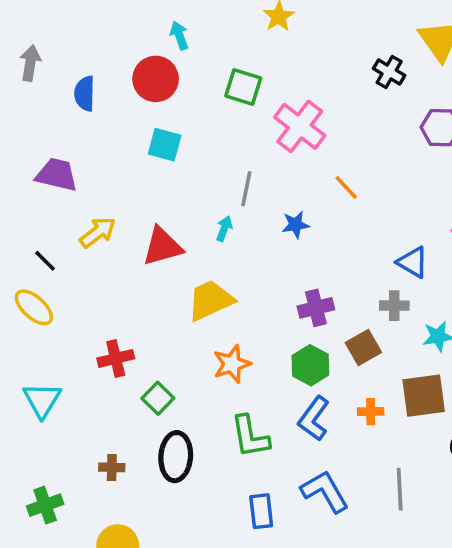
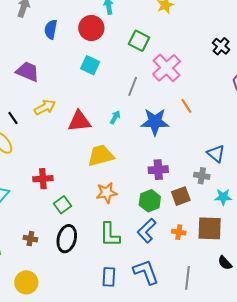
gray line: (246, 189) -> (133, 86), moved
blue star: (296, 225) -> (155, 122), size x1.8

